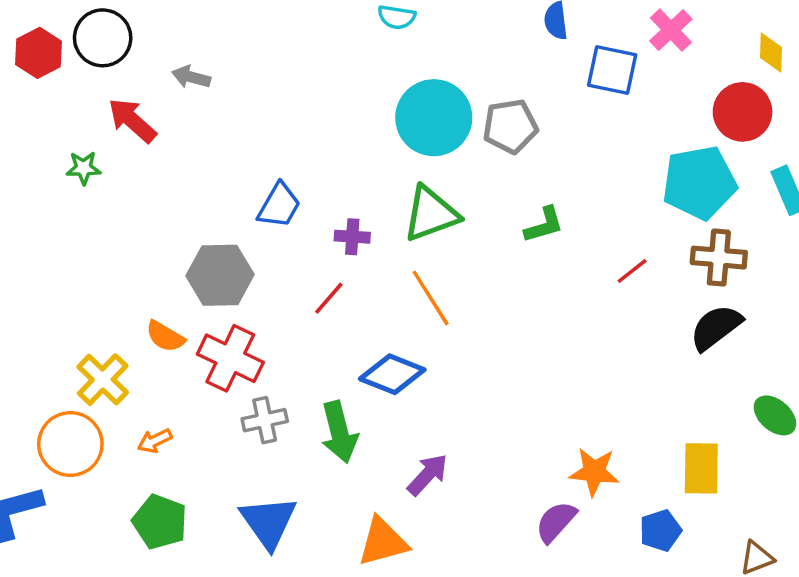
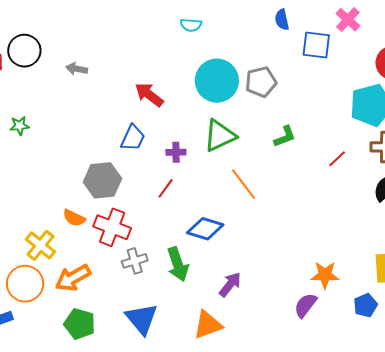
red arrow: (132, 120) -> (149, 95), moved
orange line: (431, 298) -> (243, 184), moved
orange arrow: (155, 441) -> (73, 278), size x1.8

